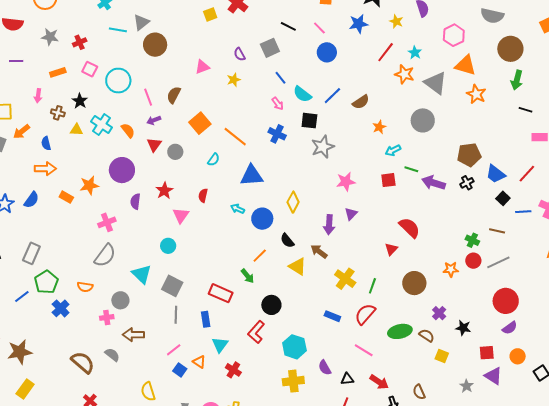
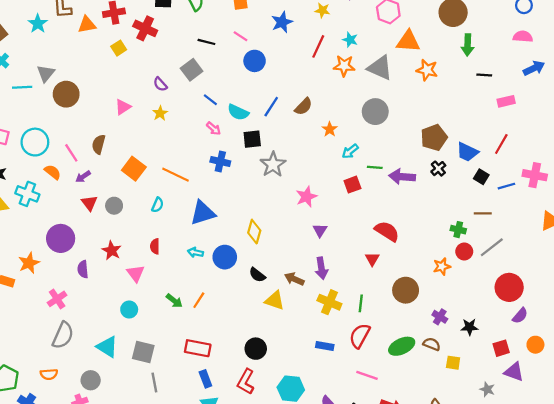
orange semicircle: (128, 131) -> (53, 172), moved
purple arrow: (329, 225) -> (321, 268), moved
orange line: (260, 256) -> (199, 300), moved
green arrow: (248, 276) -> (174, 301), moved
blue rectangle: (206, 319) -> (205, 379), moved

